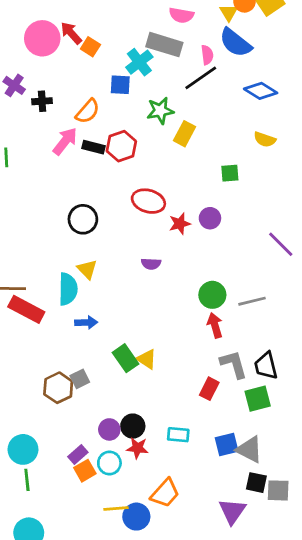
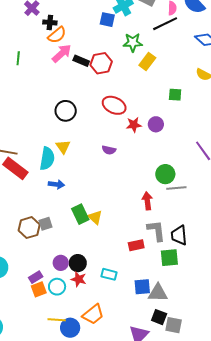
orange semicircle: (88, 111) -> (57, 35), moved
green circle: (212, 295) -> (165, 174), moved
red rectangle: (209, 389) -> (136, 245), turned 42
gray triangle: (249, 450) -> (158, 293), turned -35

